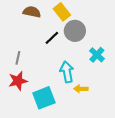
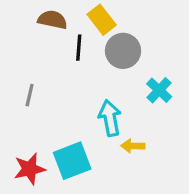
black line: (52, 38) -> (79, 48), moved, turned -42
red star: (18, 81) -> (30, 169), moved

